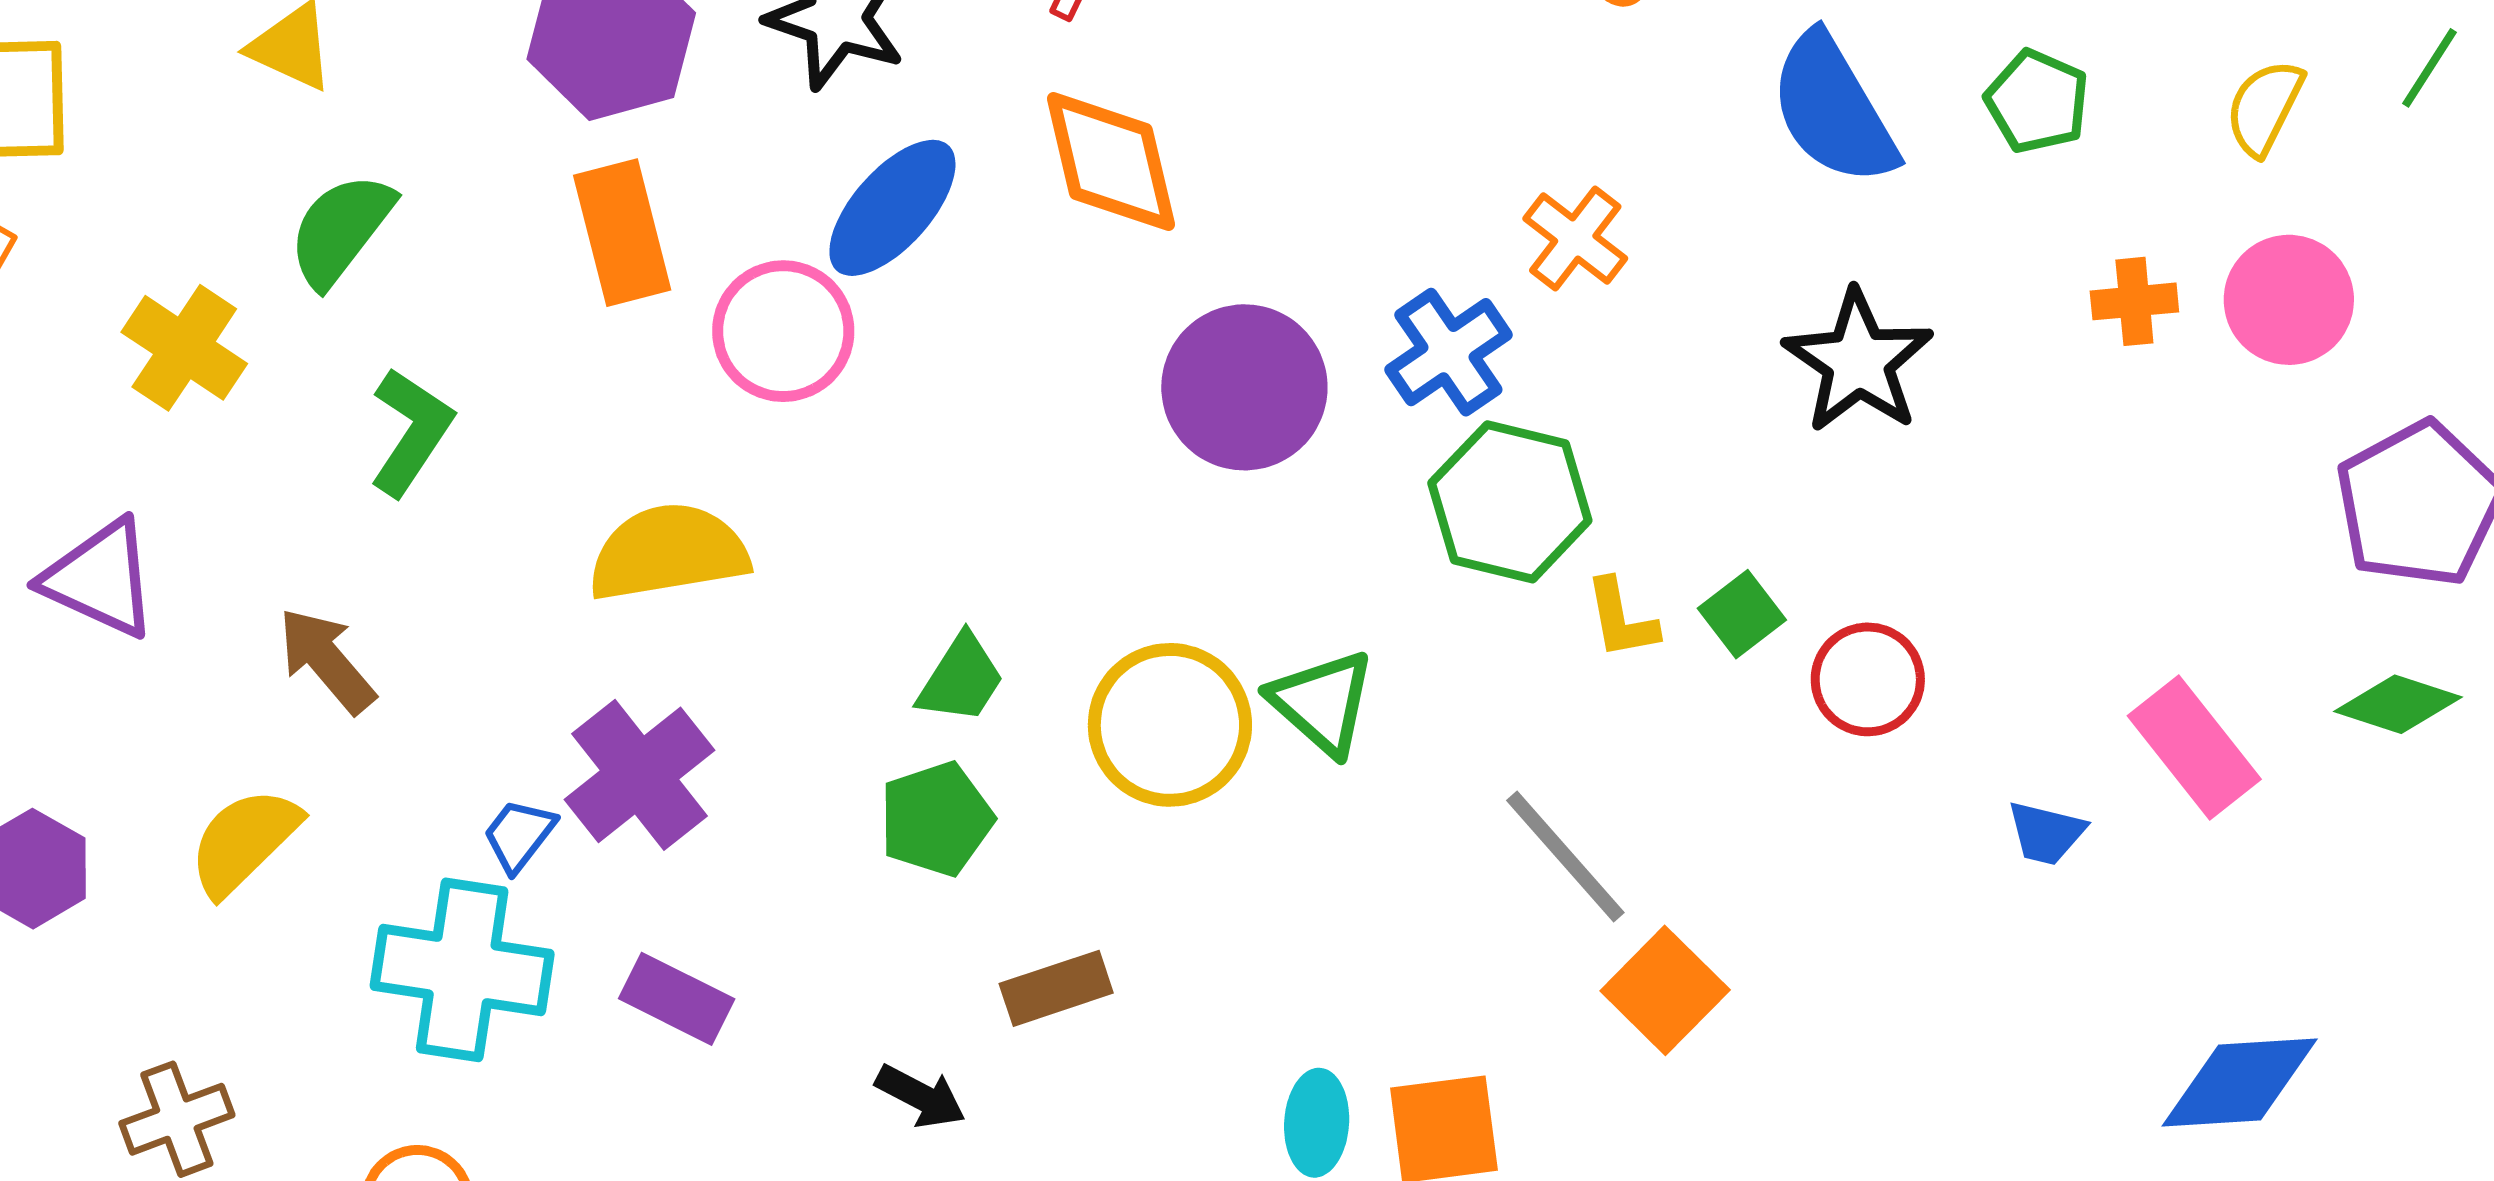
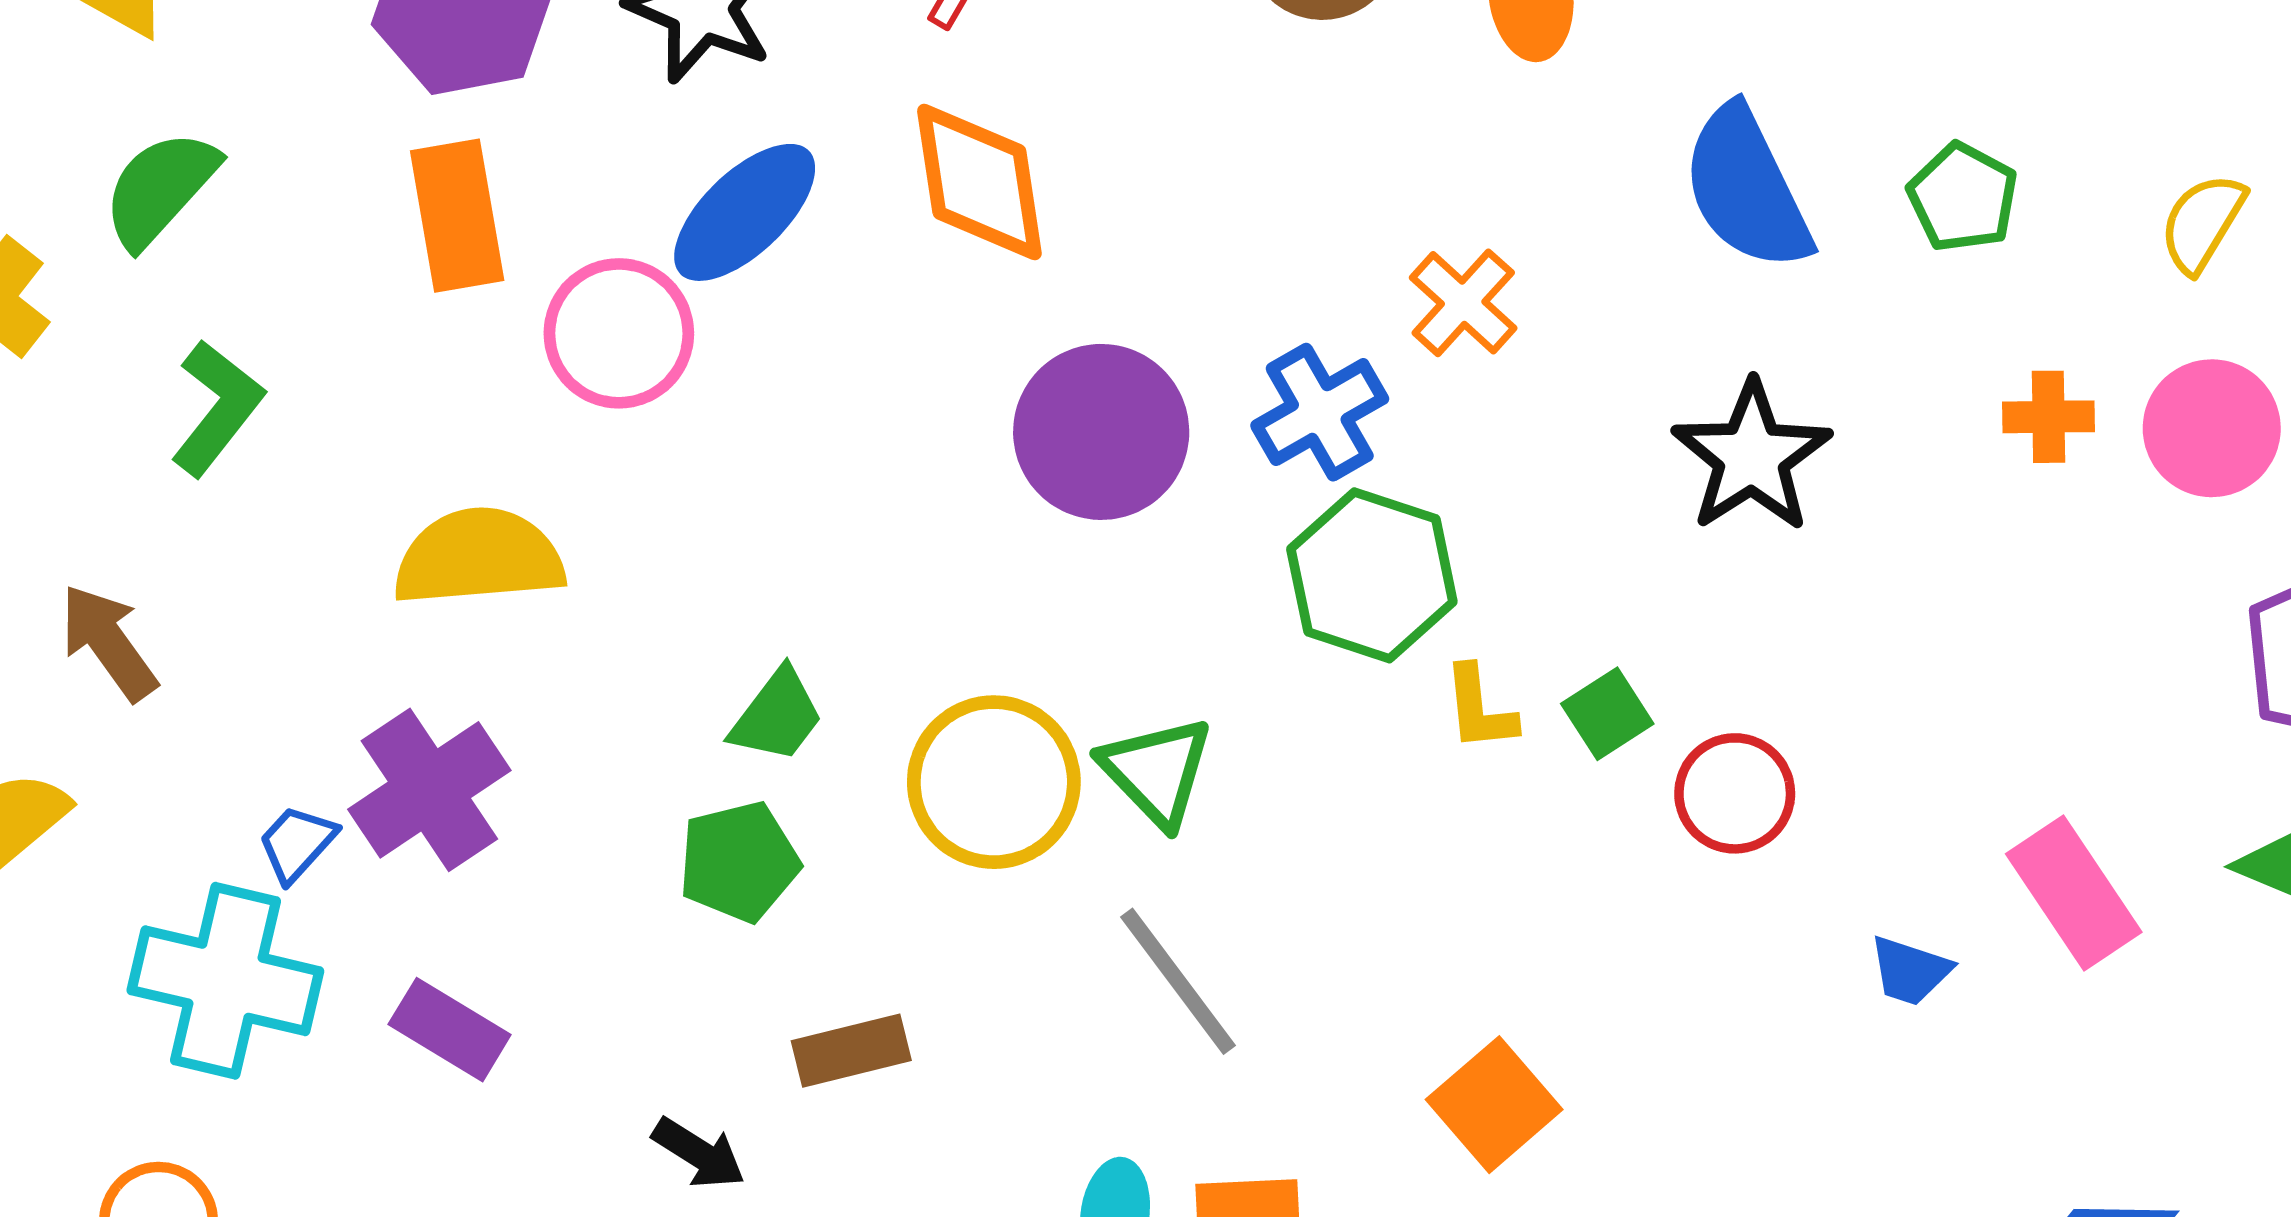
gray line: (1565, 857) -> (1178, 981), moved

